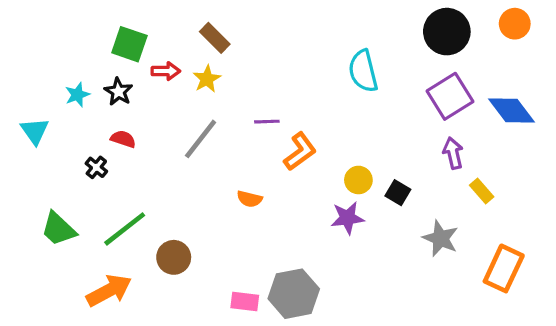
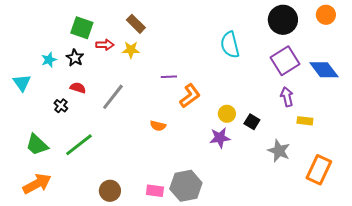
yellow star: (207, 79) -> (131, 50), turned 30
gray line: (201, 139) -> (113, 97), moved
yellow rectangle: (482, 191) -> (305, 121), turned -42
brown circle: (174, 257) -> (110, 191), moved
orange arrow: (109, 291) -> (37, 184), moved

